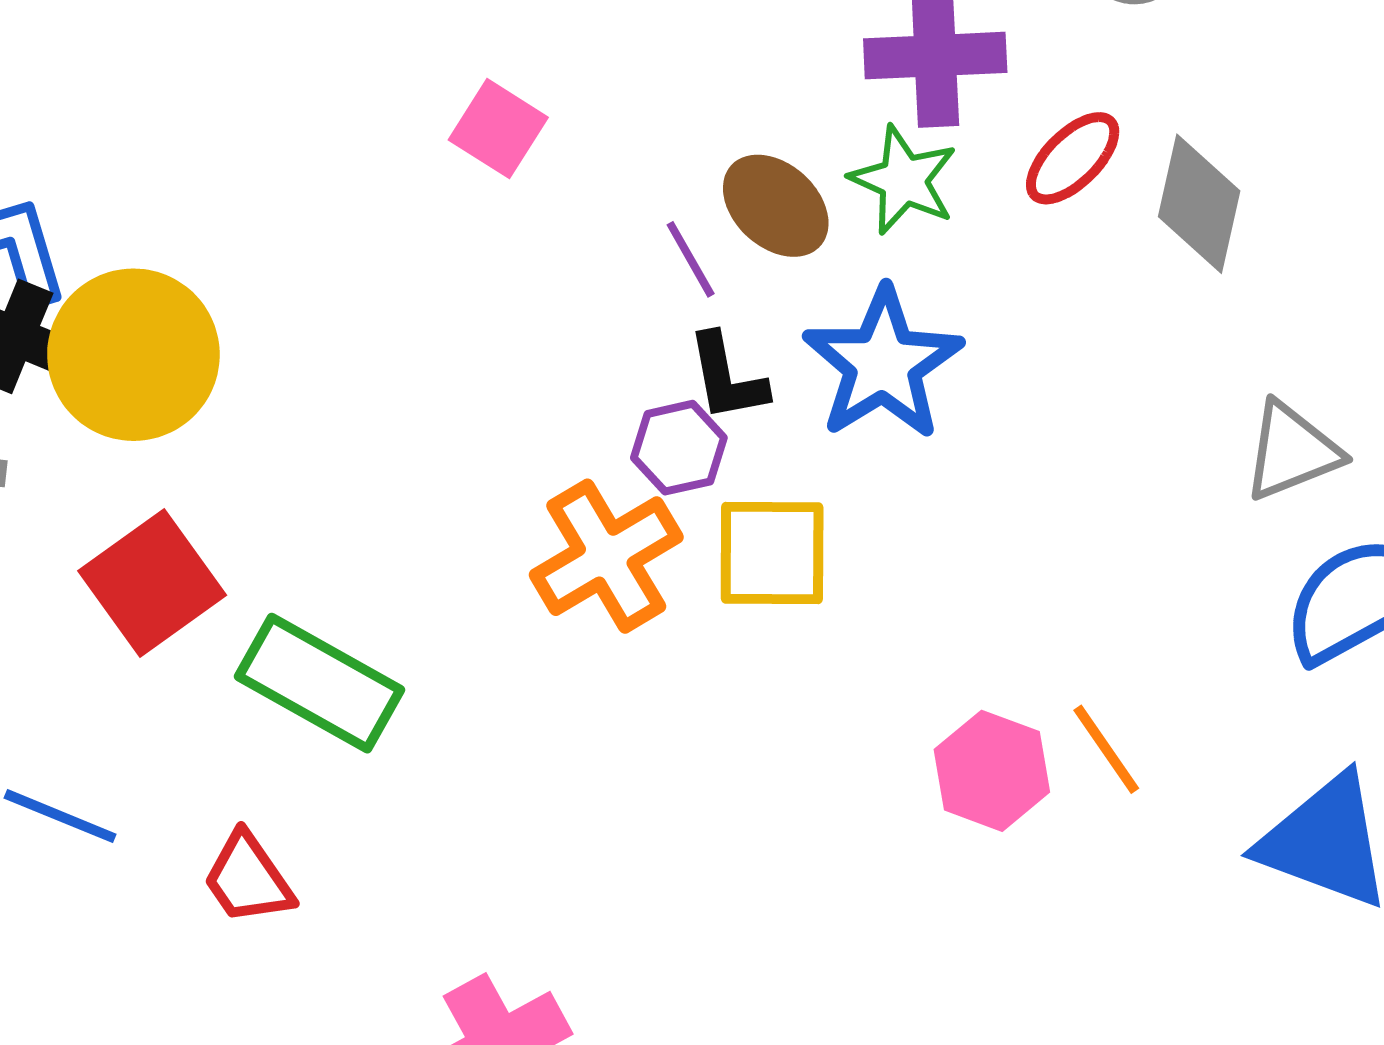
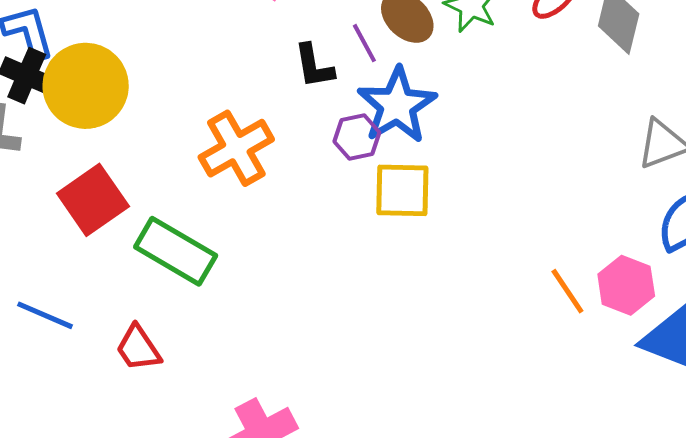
blue star: (883, 364) -> (397, 105), moved
black L-shape: (727, 377) -> (314, 66), moved
orange cross: (606, 556) -> (236, 148), moved
pink hexagon: (992, 771) -> (626, 285), moved

